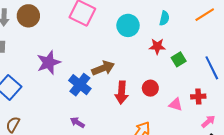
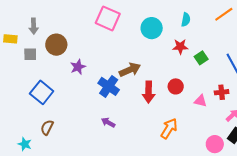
brown circle: (28, 16) -> (56, 45), moved
purple star: (49, 63) -> (78, 67), size x0.7

